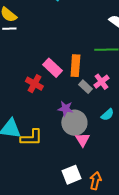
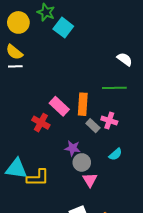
pink cross: (101, 82) -> (109, 121), turned -35
gray circle: (74, 123) -> (82, 162), size x0.7

